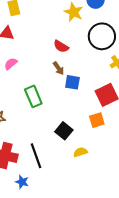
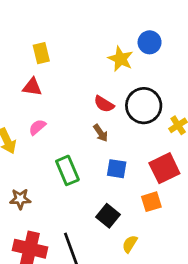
black circle: (102, 36) -> (144, 106), moved
blue square: (72, 82) -> (117, 169), moved
yellow semicircle: (80, 152) -> (130, 244), turned -40

